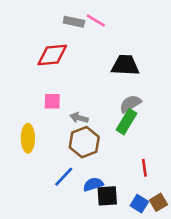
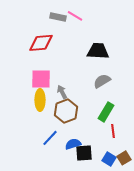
pink square: (52, 101) -> (41, 79), size x1.5
gray arrow: (79, 118) -> (62, 92), turned 48
green rectangle: (126, 122) -> (106, 112), moved
yellow ellipse: (28, 138) -> (40, 100), moved

